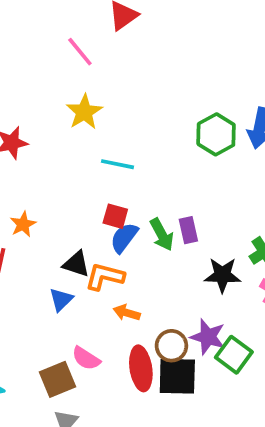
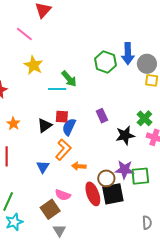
orange star: (23, 224) -> (13, 124), moved
green arrow: (162, 235) -> (69, 79), moved
black triangle: (76, 264) -> (45, 125), moved, turned -42
orange L-shape: (105, 277) -> (63, 150), turned 130
green square: (234, 355) -> (140, 176), turned -30

